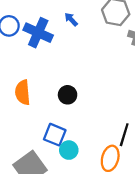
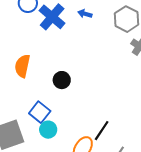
blue arrow: (71, 19) -> (85, 14), turned -48

